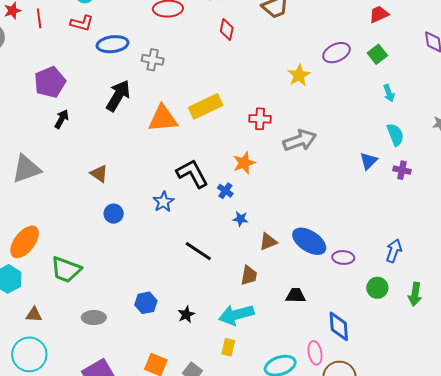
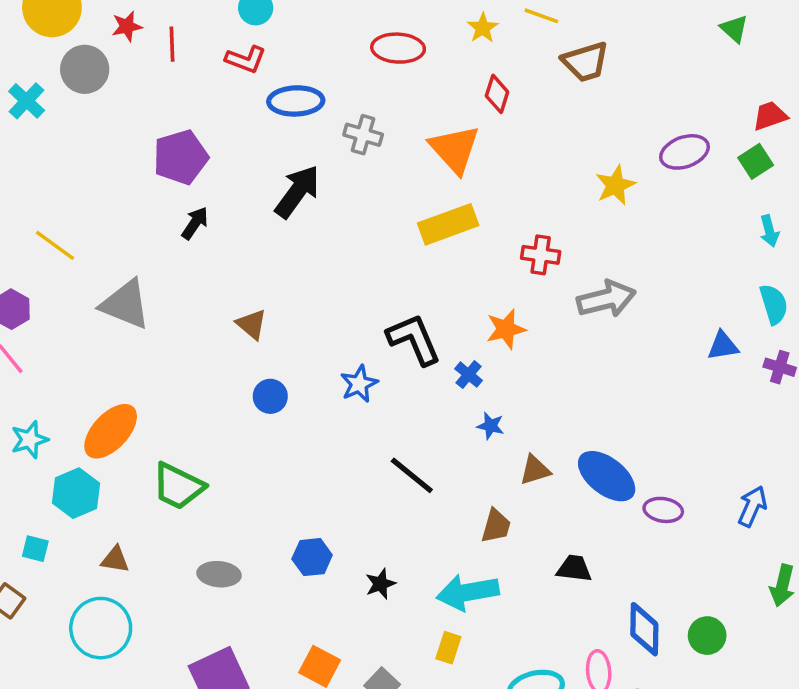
red trapezoid: (379, 14) -> (770, 116), moved
orange triangle: (163, 119) -> (455, 149), moved, turned 48
blue triangle: (369, 161) -> (723, 346), turned 30
gray triangle: (26, 169) -> (125, 304), turned 36
green circle: (377, 288) -> (707, 636), moved

